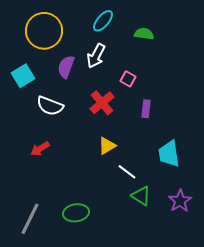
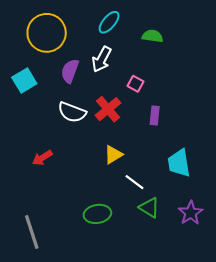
white semicircle: (50, 106) -> (72, 112), moved
green ellipse: (76, 213) -> (97, 214), moved
gray line: (30, 219) -> (32, 232), turned -44

